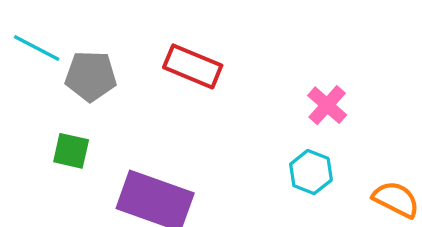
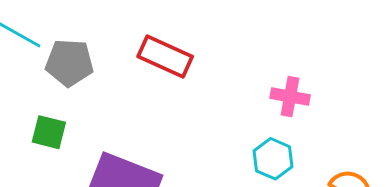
pink cross: (327, 105) -> (290, 97), turned -33

